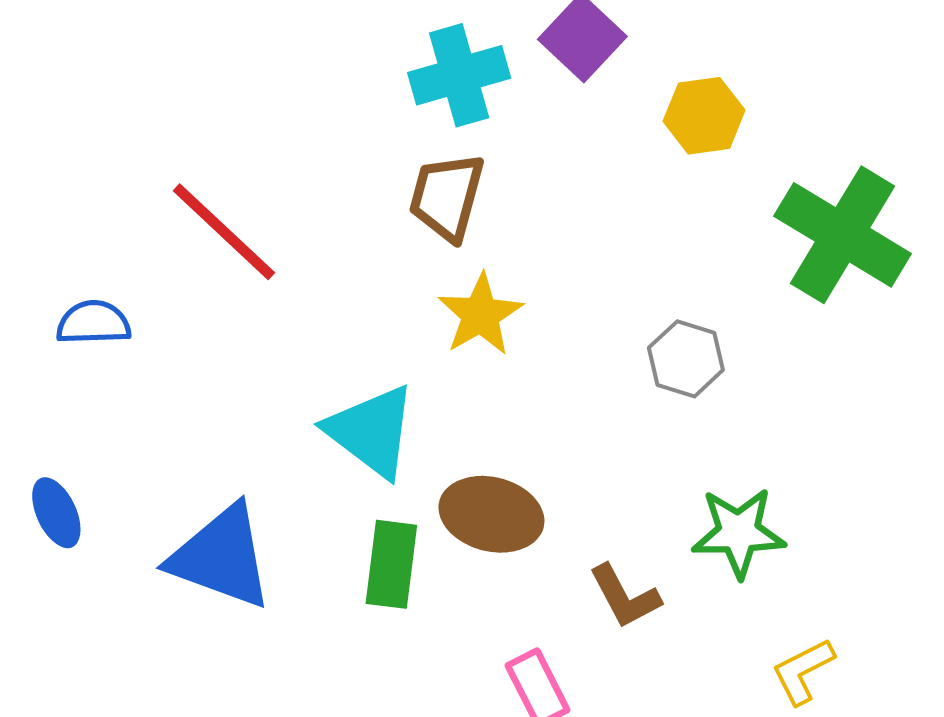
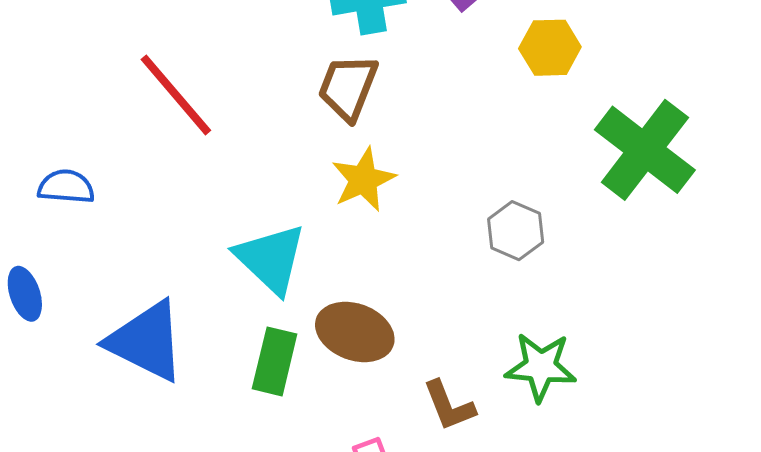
blue semicircle: (93, 323) -> (66, 187), moved

